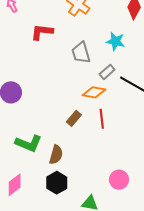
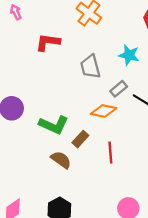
red line: (102, 119) -> (110, 153), moved
green L-shape: (29, 143) -> (54, 125), moved
brown semicircle: (56, 155) -> (61, 160), moved, turned -72

